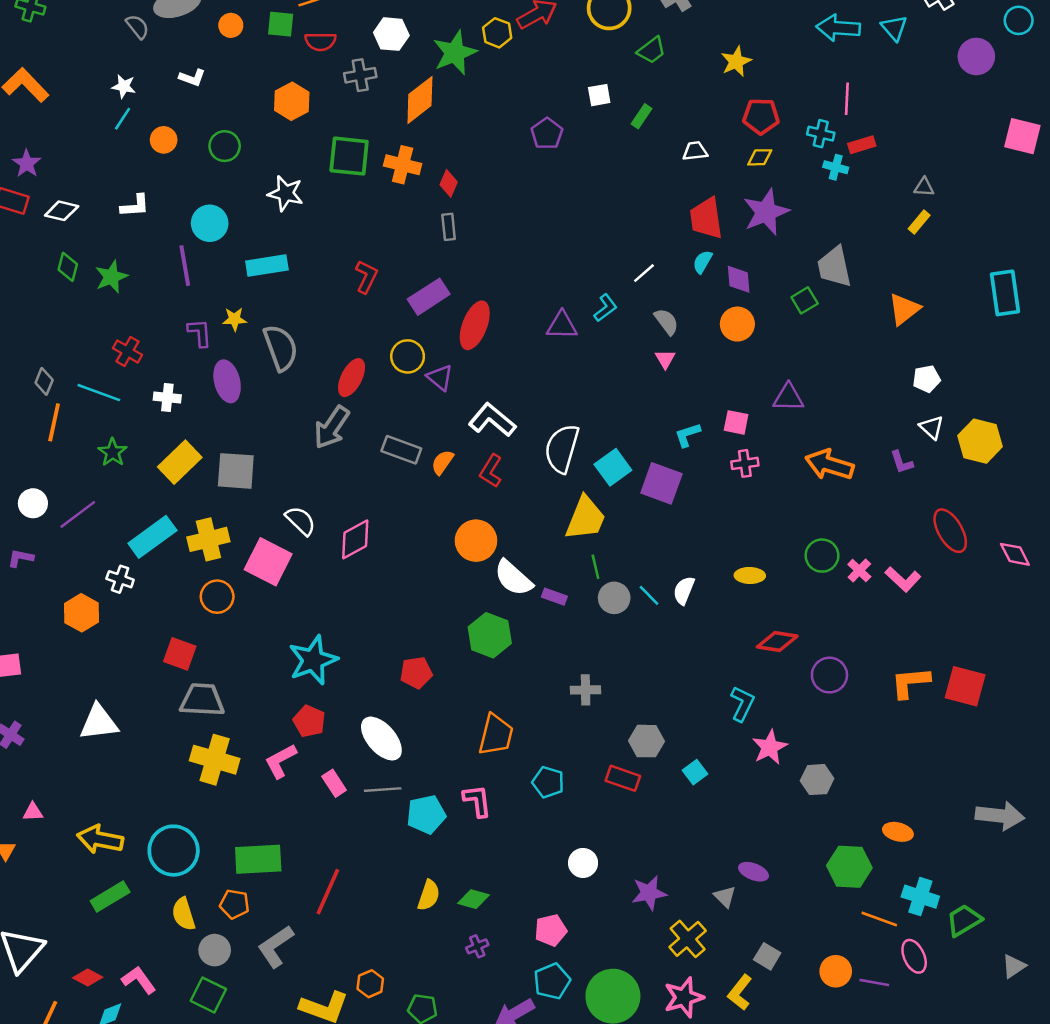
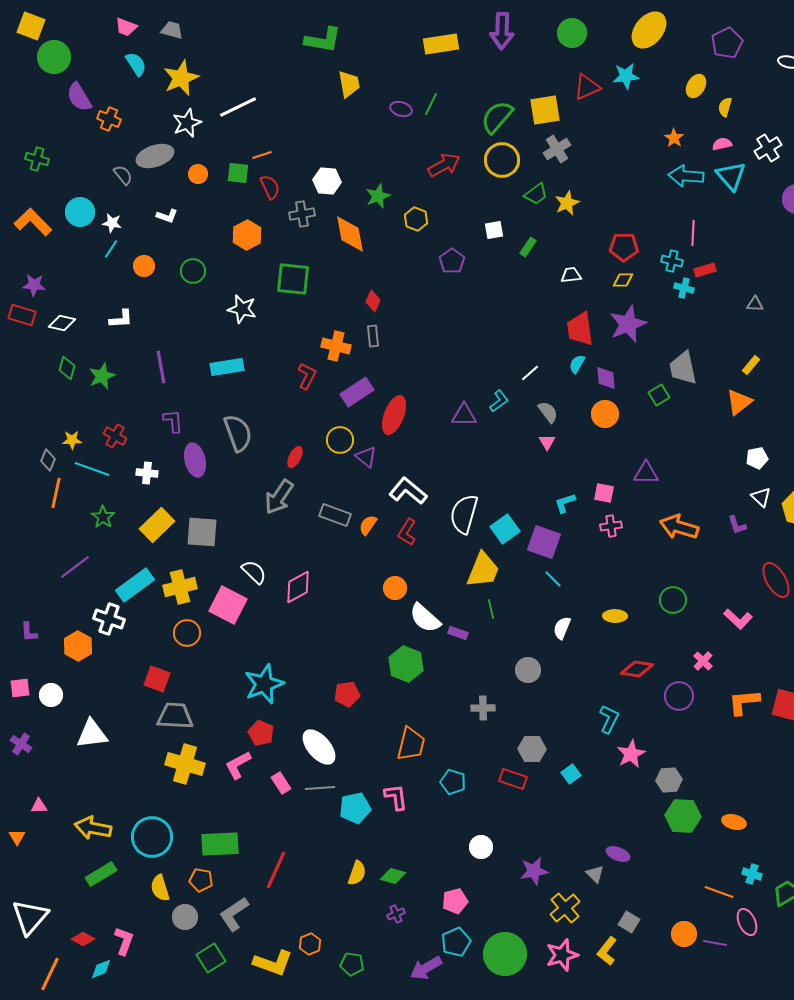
cyan triangle: (894, 28) -> (731, 176), size x1.4
yellow hexagon: (497, 33) -> (416, 219), moved
red semicircle: (320, 42) -> (270, 187), turned -115
green star: (455, 53) -> (378, 196), size x0.7
yellow star: (736, 61) -> (567, 203), moved
orange diamond: (420, 100) -> (350, 234), turned -63
purple star: (27, 164) -> (34, 285), turned -30
orange cross: (403, 165) -> (336, 346), moved
yellow rectangle: (919, 222) -> (751, 365), moved
cyan circle: (210, 223) -> (80, 212), moved
yellow star: (235, 319) -> (72, 440), moved
red ellipse: (352, 378) -> (295, 457), size x0.7
white circle: (33, 503) -> (51, 695), moved
orange circle: (476, 541) -> (395, 588), size x0.7
purple L-shape: (20, 558) -> (29, 632), moved, turned -105
pink cross: (859, 570) -> (703, 661), moved
white cross: (120, 579) -> (109, 619), size x1.4
cyan line: (649, 595) -> (553, 579), moved
gray circle: (614, 598) -> (528, 670), moved
green hexagon: (849, 867) -> (683, 816), moved
cyan cross: (920, 897) -> (752, 874), size x0.7
pink L-shape: (139, 980) -> (124, 941), turned 56
green square: (208, 995) -> (211, 958), moved, turned 32

